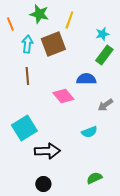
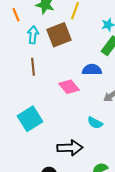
cyan semicircle: (89, 132) -> (95, 123), turned 49
black arrow: (47, 151) -> (70, 148), moved

